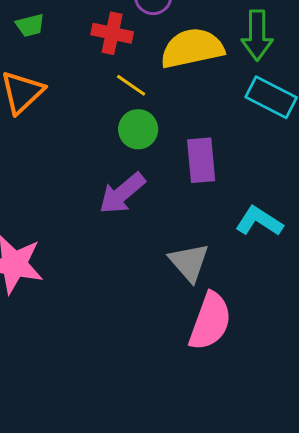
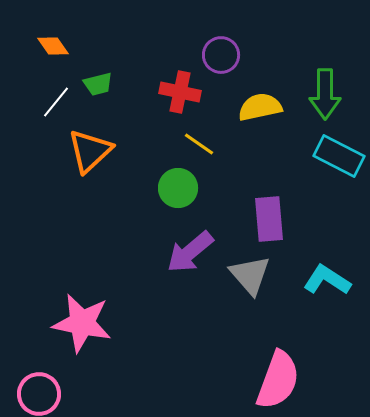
yellow semicircle: (192, 48) -> (260, 107), size x0.7
green circle: (138, 129) -> (178, 188), moved
gray triangle: (189, 262) -> (250, 275), moved

